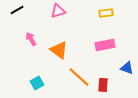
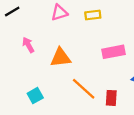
yellow rectangle: (106, 13) -> (93, 15), moved
orange triangle: (59, 50) -> (61, 58), turned -42

